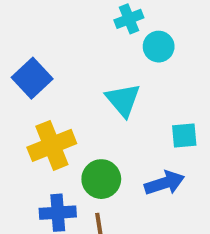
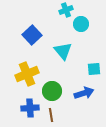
blue square: (32, 78) -> (32, 35), moved

